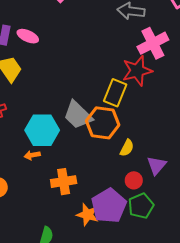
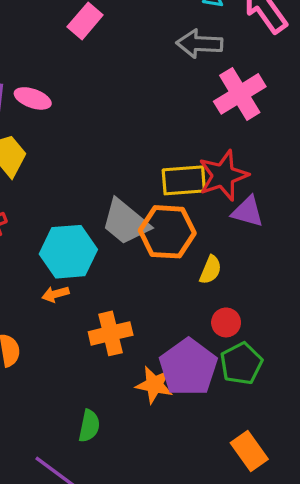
red star: (137, 71) -> (223, 175), moved
yellow rectangle: (115, 93) -> (184, 180), turned 68
purple triangle: (157, 165) -> (248, 212), moved, turned -50

